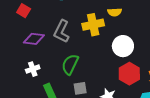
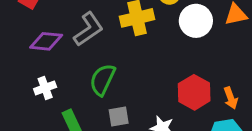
gray L-shape: (62, 31) -> (89, 29), turned -150
white circle: (123, 46) -> (196, 21), moved

